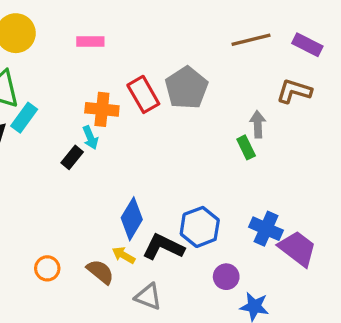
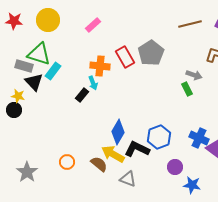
pink rectangle: (90, 41) -> (93, 25), turned -42
gray arrow: (258, 124) -> (194, 75), turned 112
yellow arrow: (123, 255) -> (113, 154), size x1.6

